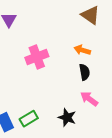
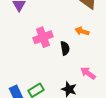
black semicircle: (85, 72) -> (65, 48), moved

